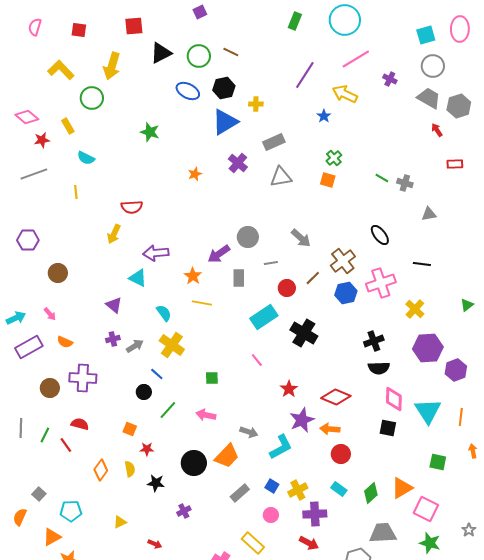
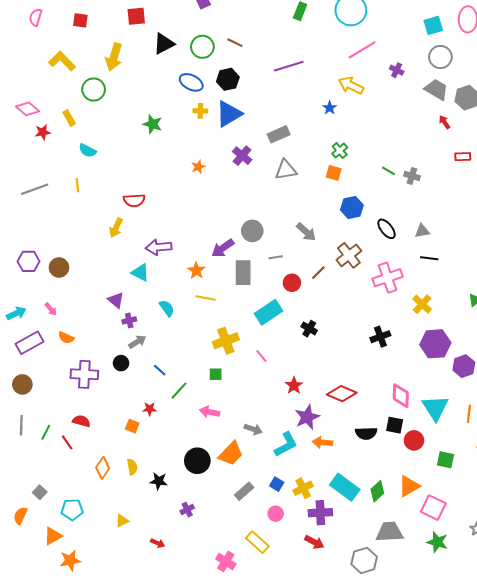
purple line: (305, 75) -> (289, 66), moved, turned 40
yellow cross: (256, 104) -> (200, 111), moved
gray line: (34, 174) -> (35, 189), moved
gray triangle: (429, 214) -> (422, 231), moved
purple hexagon: (28, 240) -> (28, 261), moved
gray rectangle: (239, 278) -> (243, 273), size x1.4
blue hexagon: (346, 293) -> (352, 207), moved
black cross: (304, 333) -> (309, 329), size x0.6
purple cross: (113, 339) -> (129, 320), moved
yellow cross: (172, 345) -> (226, 341), moved, turned 35
black semicircle: (379, 368) -> (366, 433), moved
brown circle: (50, 388) -> (22, 384), moved
black circle: (144, 392) -> (121, 363), moved
green line: (168, 410) -> (179, 391), moved
orange arrow: (330, 429) -> (322, 442), moved
red star: (147, 449) -> (150, 409), moved
red circle: (341, 454) -> (414, 440), moved
cyan rectangle: (339, 489) -> (345, 487), size x1.8

